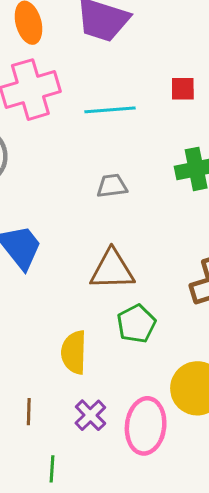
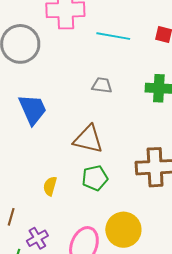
yellow semicircle: (74, 352) -> (50, 186), size x0.7
purple cross: (90, 415) -> (37, 238), moved

